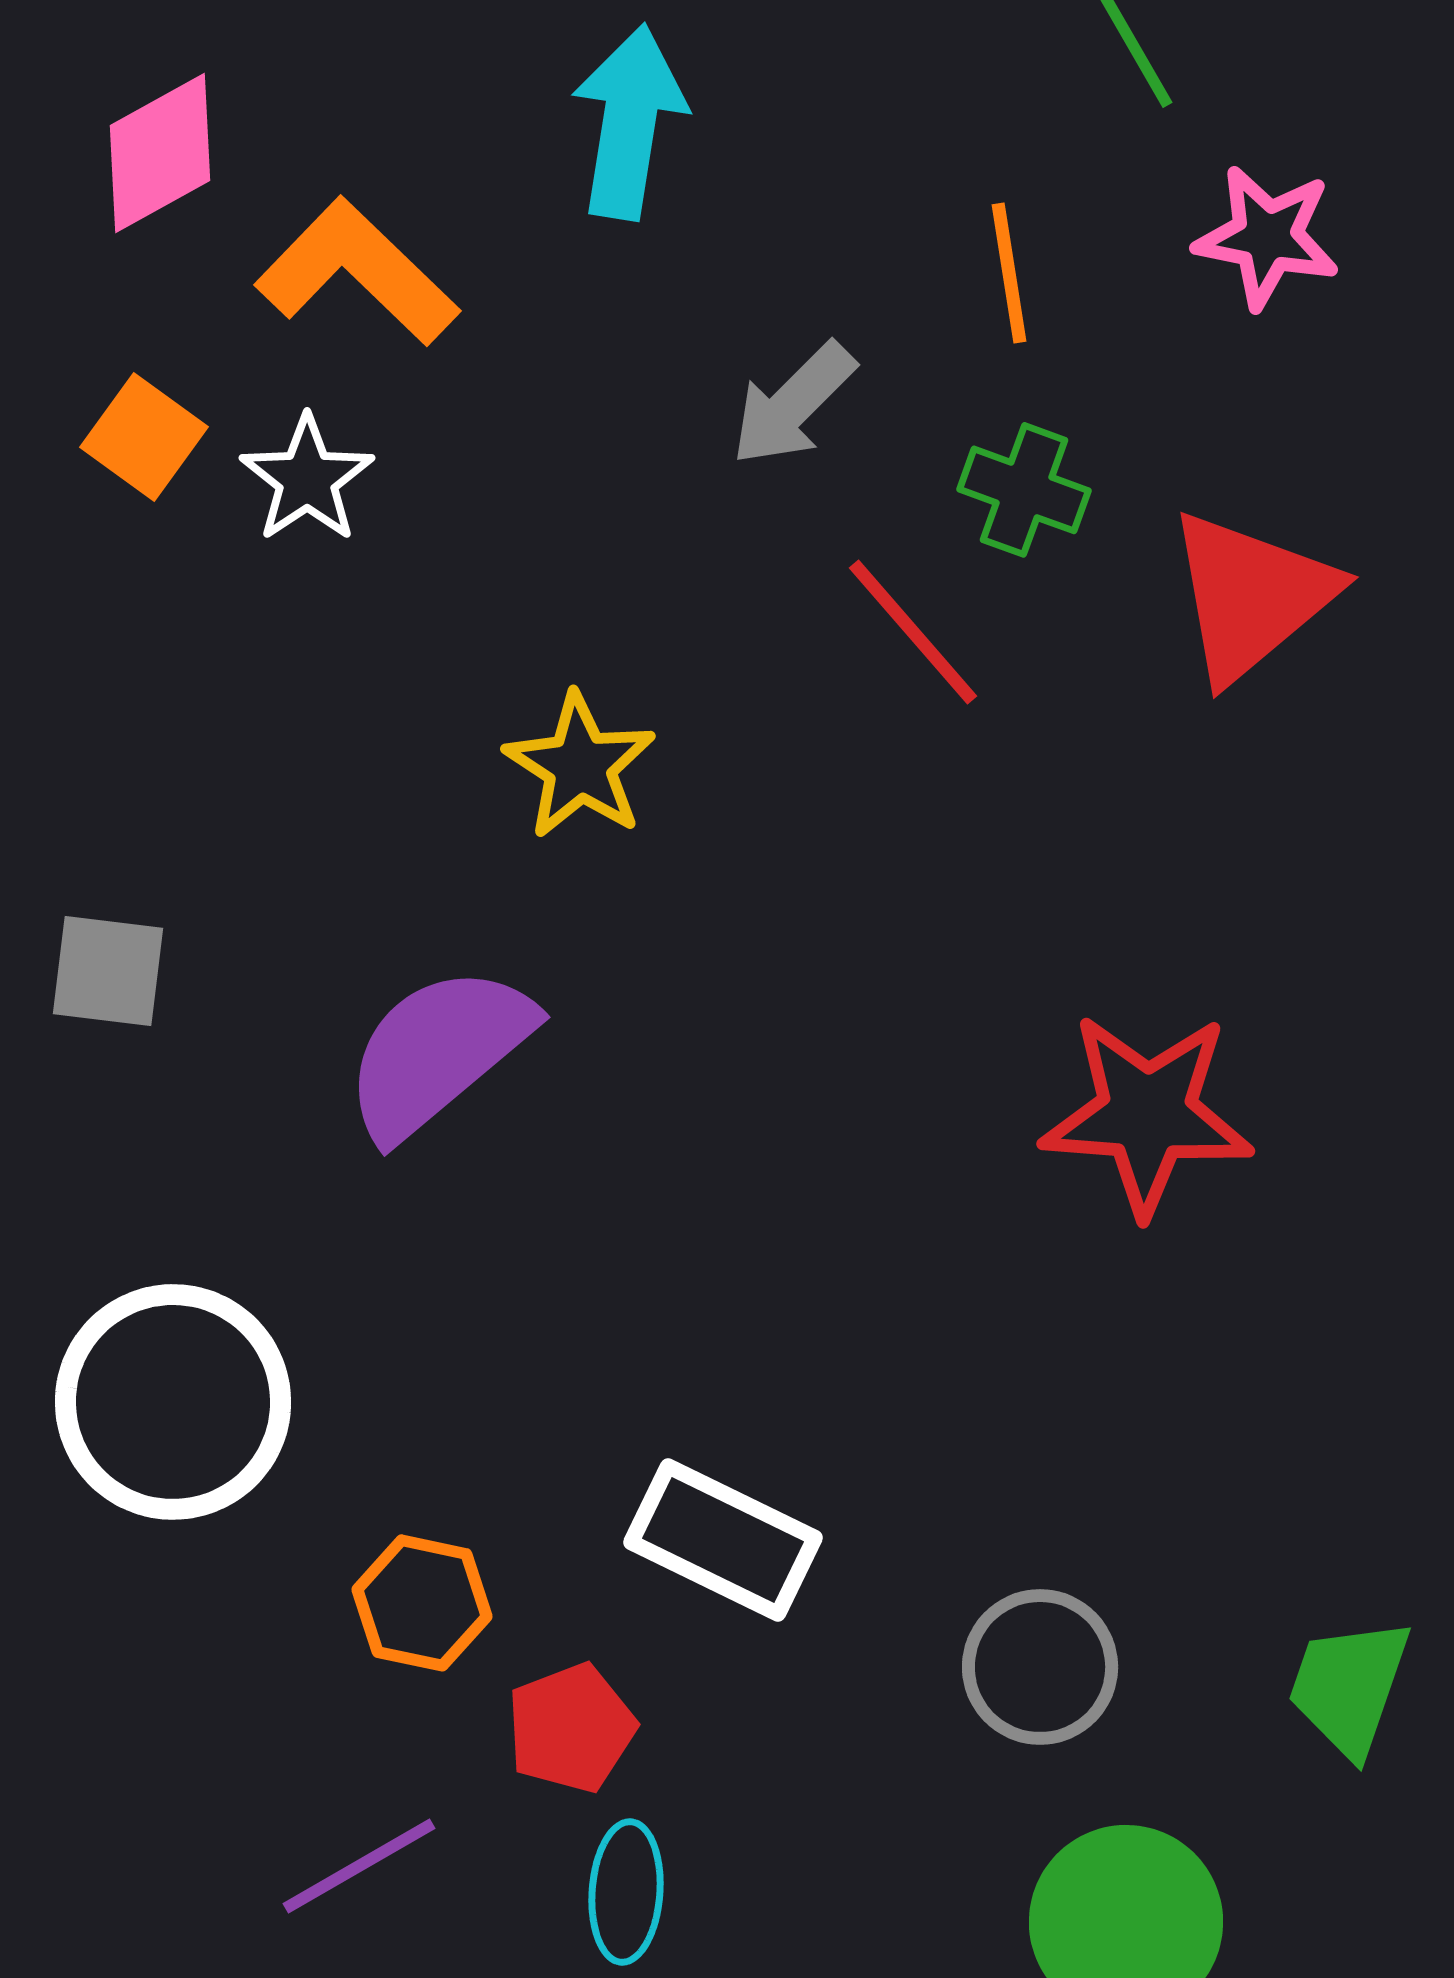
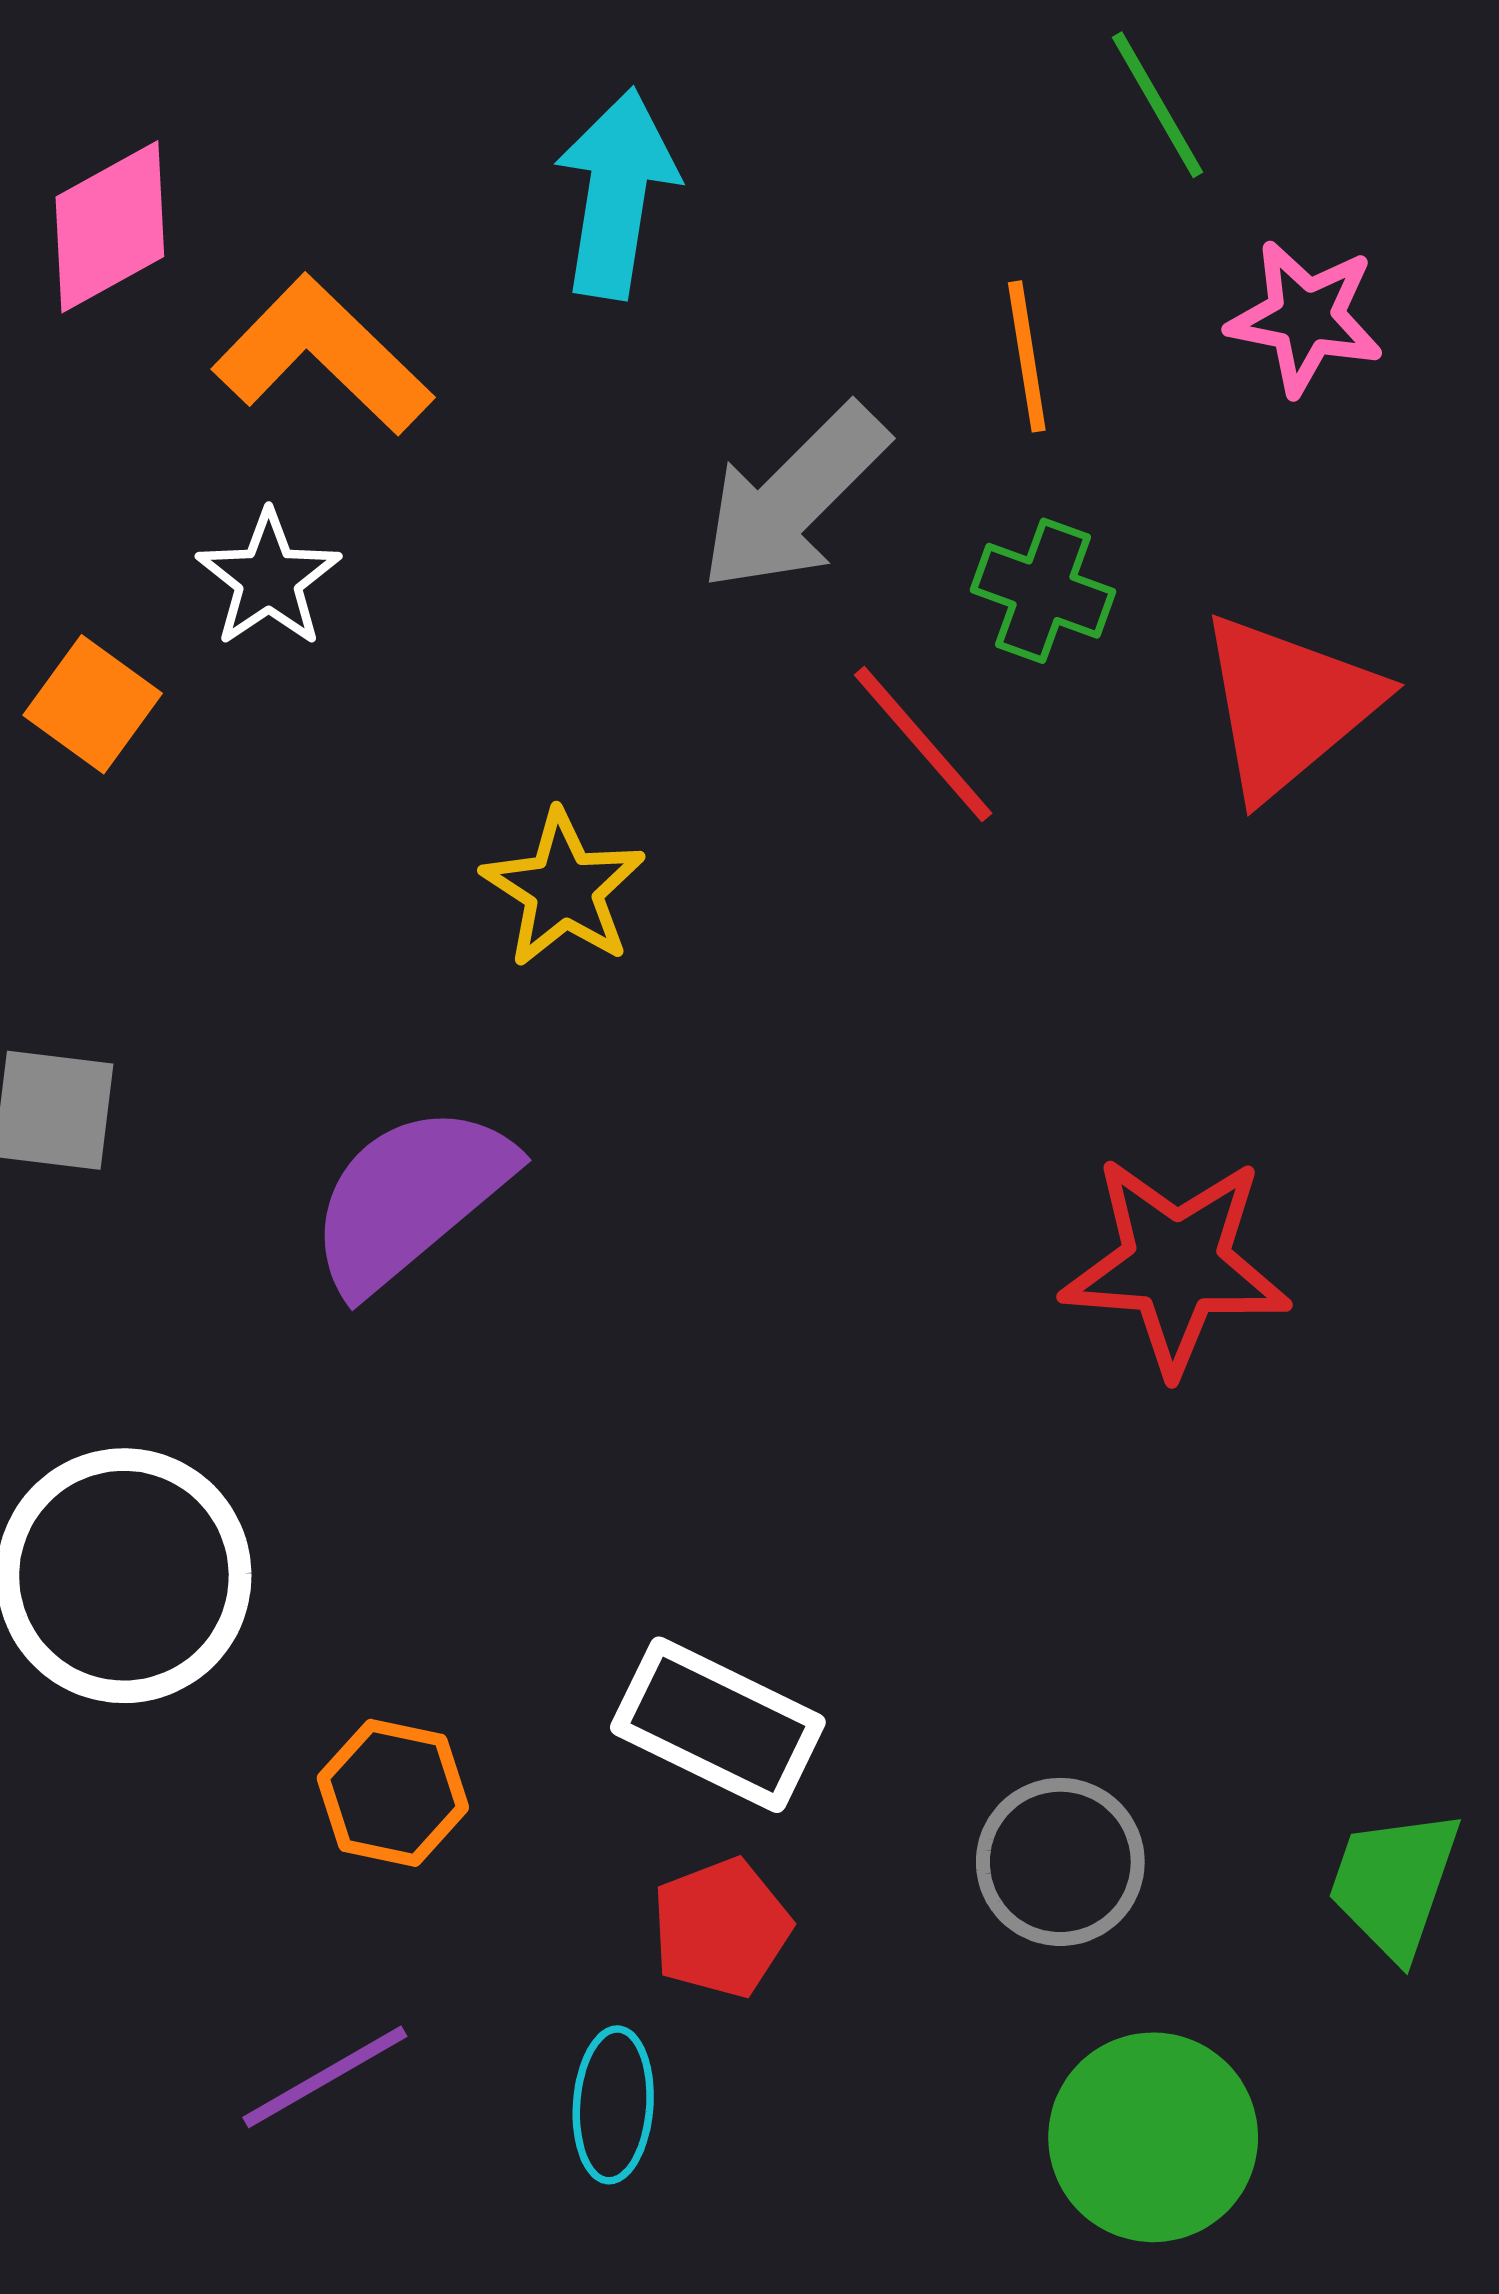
gray arrow: (793, 404) -> (794, 498), size x1.4
orange square: (144, 437) -> (93, 704), moved
red pentagon: (571, 1728) -> (721, 1928), moved

